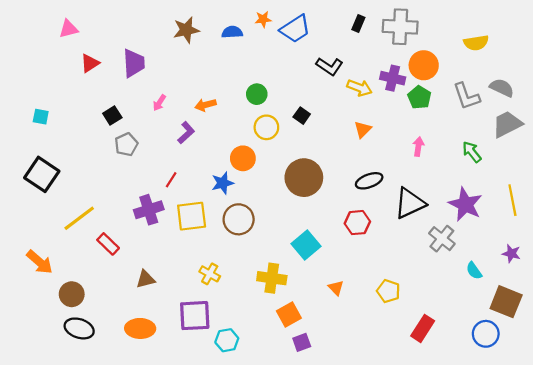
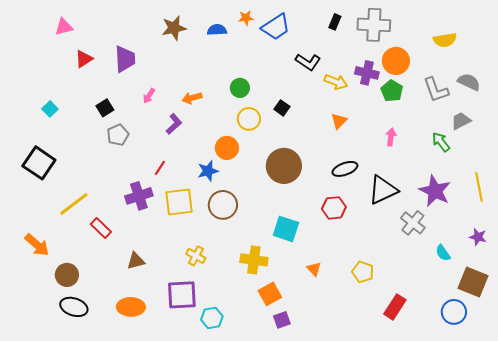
cyan square: (41, 117) -> (50, 109), moved, turned 35
gray trapezoid: (507, 124) -> (461, 121), moved, size x0.7
cyan square: (306, 245) -> (286, 229), turned -32

